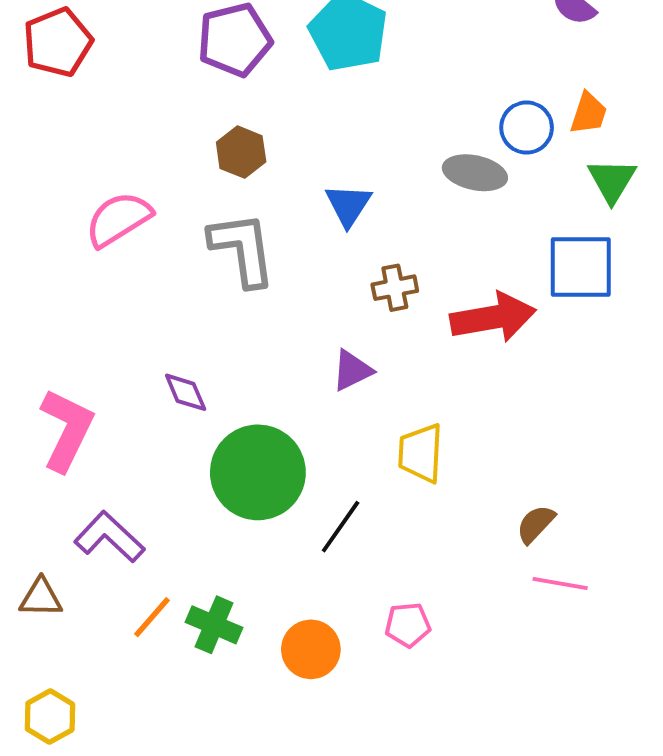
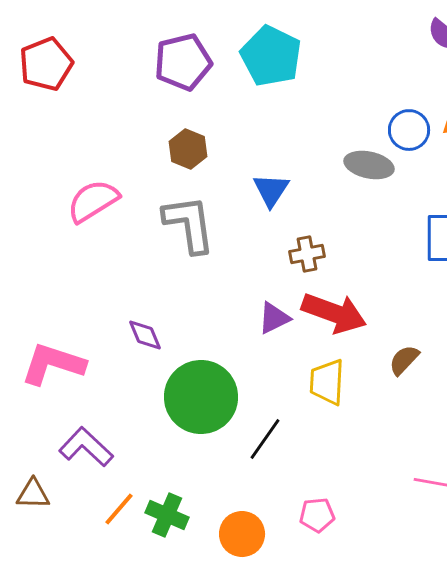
red arrow: (493, 317) -> (334, 313), moved, turned 30
pink L-shape: (67, 430) -> (53, 364), turned -98
brown semicircle: (536, 524) -> (404, 360), moved

